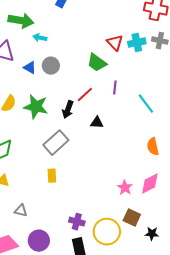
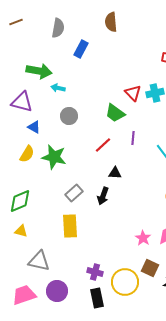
blue triangle: (30, 68) -> (34, 127), moved
black arrow: (68, 110) -> (103, 196), moved
gray rectangle: (56, 143) -> (74, 193), size x0.7
yellow rectangle: (52, 176) -> (70, 226), size x1.6
gray triangle: (21, 211) -> (39, 261), size x1.6

